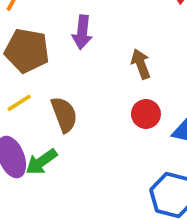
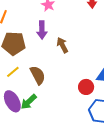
brown arrow: (141, 64) -> (62, 45), moved
red circle: (146, 114) -> (86, 87), moved

